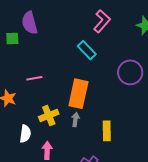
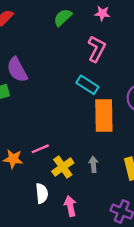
pink line: (34, 78) -> (40, 149), moved
orange rectangle: (78, 94) -> (104, 115), moved

